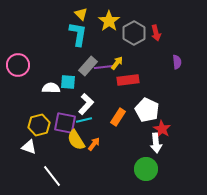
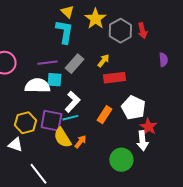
purple line: (104, 67) -> (47, 63), moved
white semicircle: (51, 88) -> (37, 86), size x1.4
green circle: (146, 169) -> (121, 160), moved

